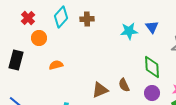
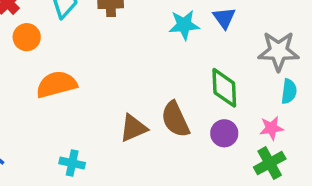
orange semicircle: (56, 65) -> (56, 84), size x1.6
brown semicircle: (124, 85) -> (175, 119), size x1.5

